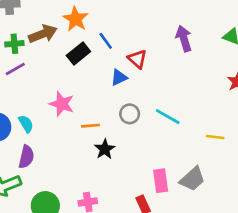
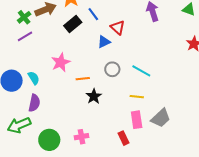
green cross: (14, 44) -> (24, 17), turned -32
pink star: (62, 104) -> (61, 62), turned 30
yellow line: (215, 137) -> (137, 97), moved

